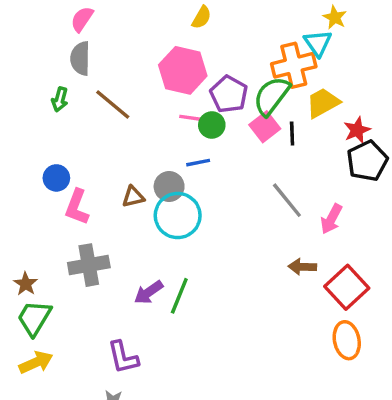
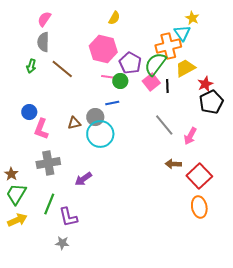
green line: (179, 296) -> (49, 204), moved

